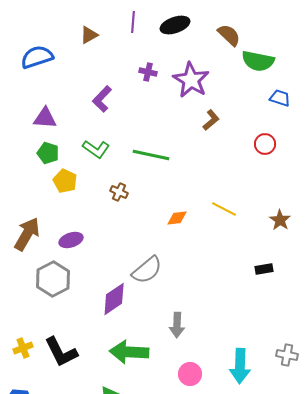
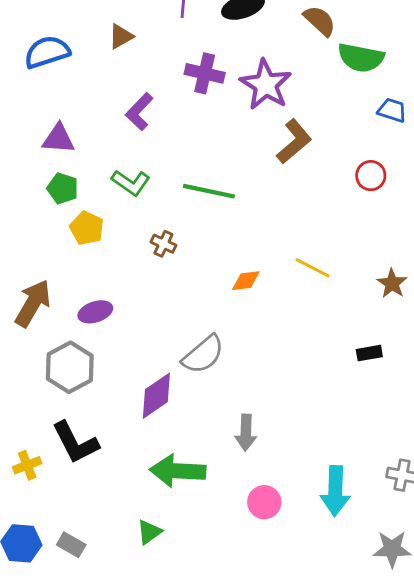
brown triangle: (89, 35) -> (121, 36), moved
purple cross: (148, 72) -> (205, 73), size x1.5
brown L-shape: (211, 120) -> (294, 141), size x1.5
black L-shape: (61, 352) -> (75, 443), moved

